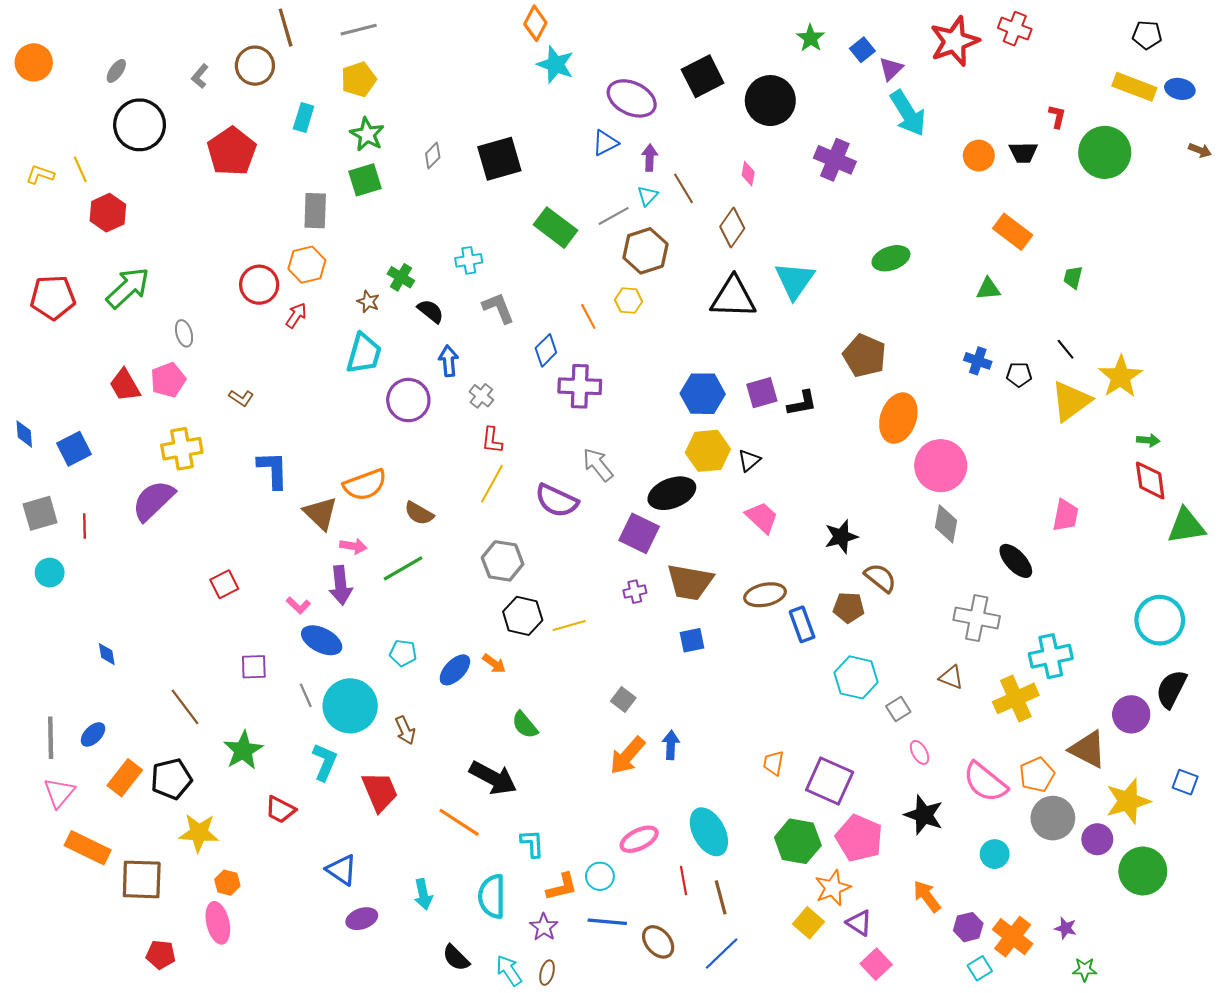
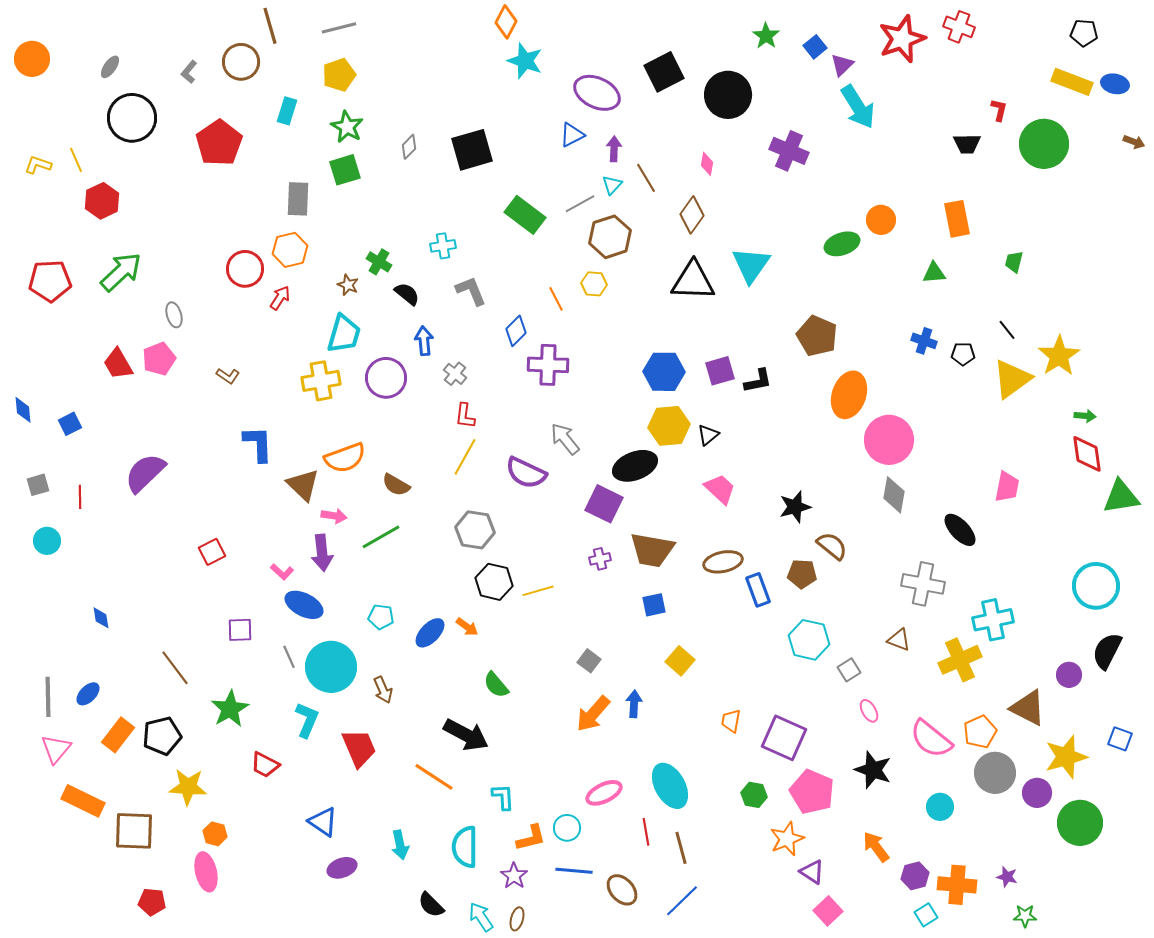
orange circle: (979, 156) -> (881, 220), moved
orange rectangle: (1013, 232) -> (957, 219), turned 42
blue square: (74, 449) -> (70, 424), size x0.7
yellow cross: (182, 449) -> (321, 381), moved
gray square: (40, 513) -> (38, 485), size x0.7
purple circle: (1131, 714) -> (1069, 675), size x0.7
green hexagon: (798, 841) -> (754, 795), size x0.6
yellow square: (808, 923) -> (680, 661), moved
orange cross: (1013, 937) -> (957, 885), turned -33

